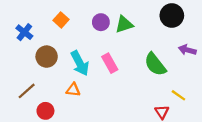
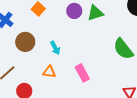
cyan arrow: (80, 63) -> (55, 48), size x0.6
pink rectangle: (110, 63) -> (82, 73), moved

